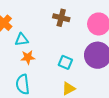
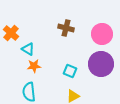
cyan triangle: (22, 40) -> (28, 49), turned 40

